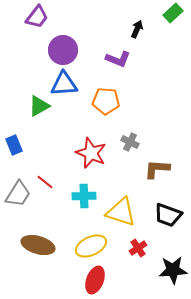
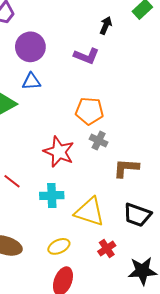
blue triangle: (64, 84) -> (31, 81), size x0.7
orange pentagon: (106, 101) -> (89, 111), moved
yellow ellipse: (91, 246) -> (59, 246), size x0.7

